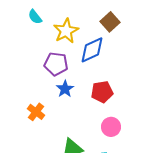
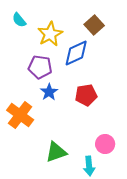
orange cross: (36, 112) -> (20, 115), size x1.5
pink circle: (111, 127) -> (105, 144), moved

